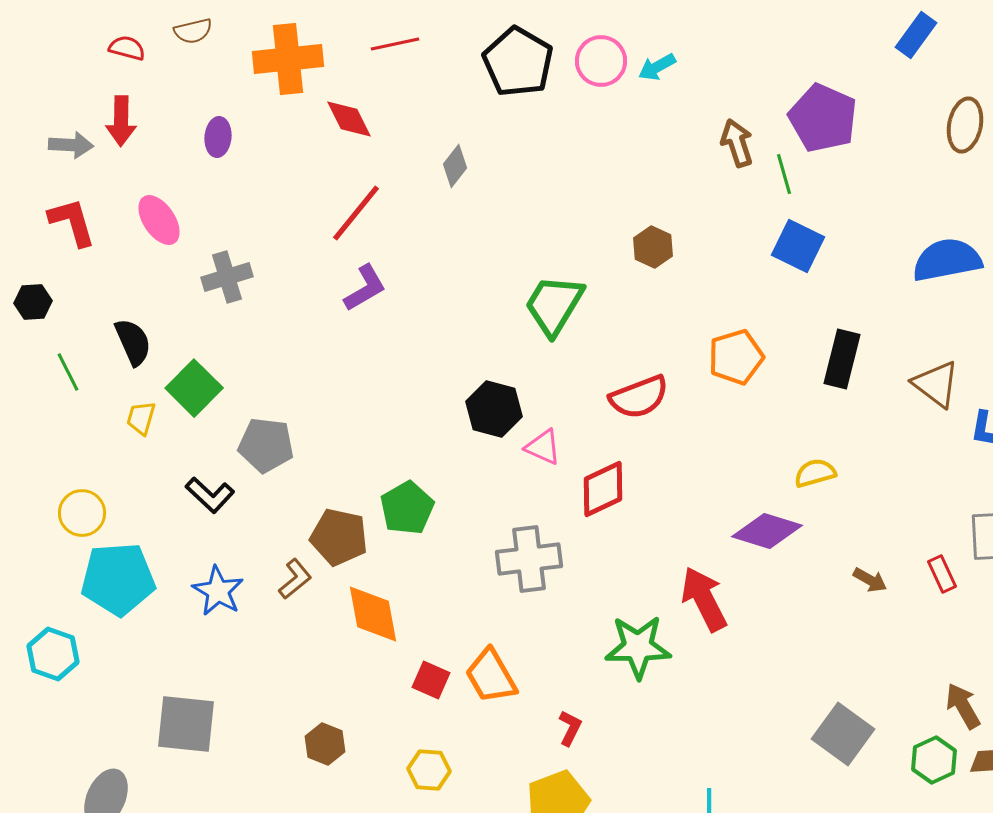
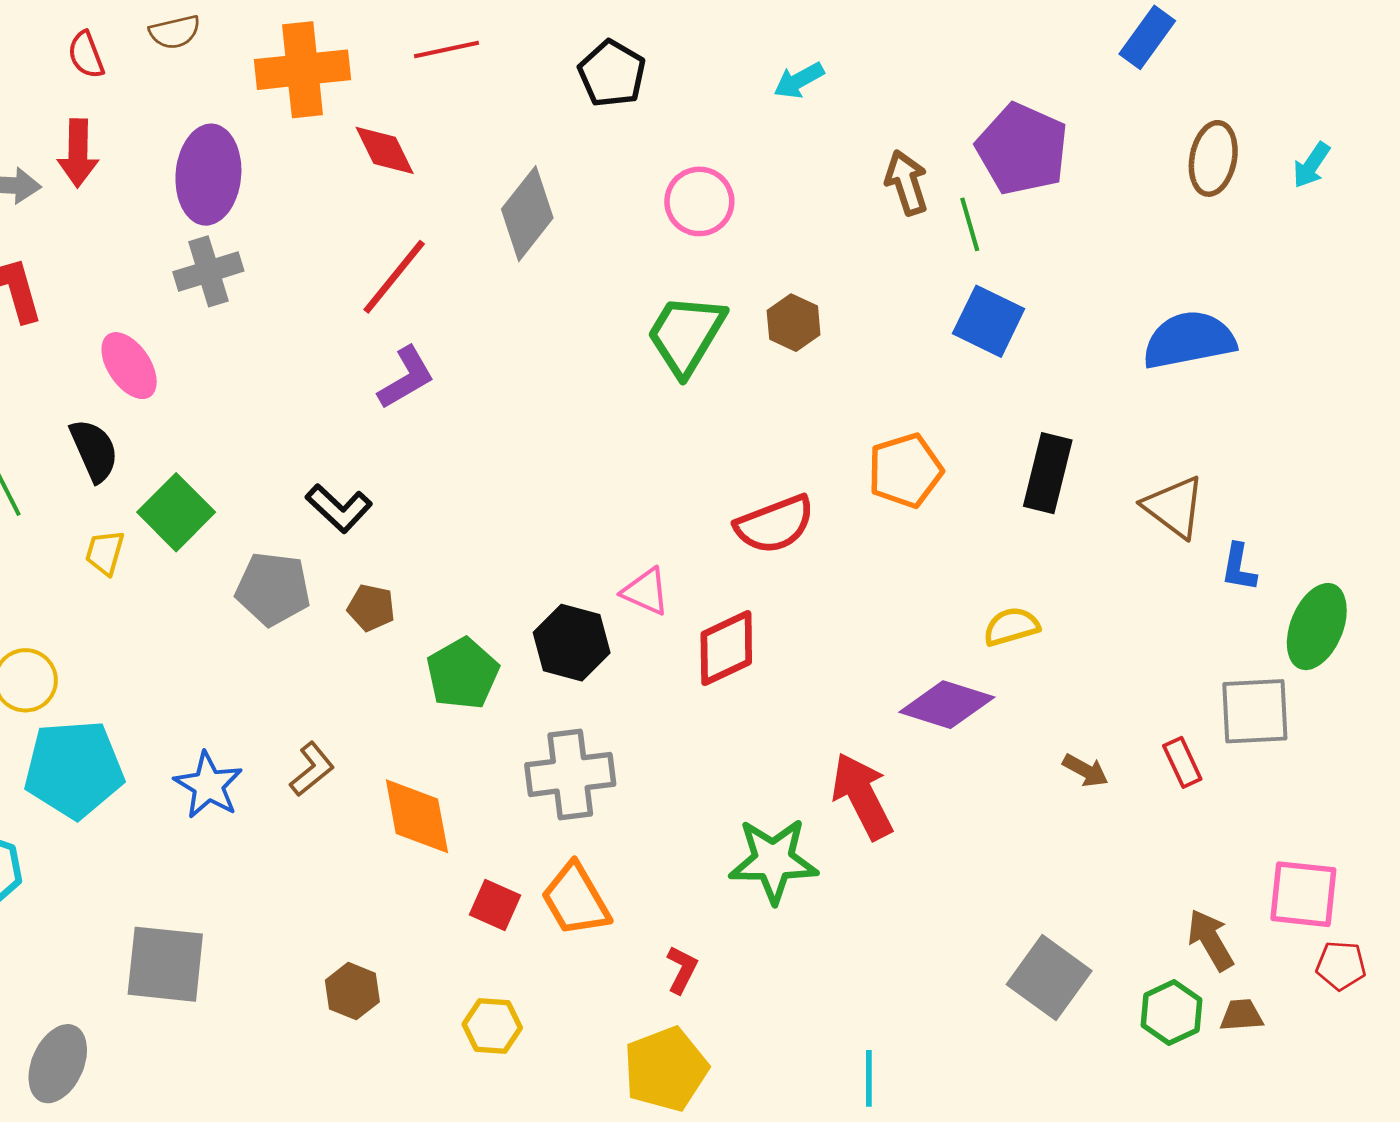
red semicircle: (127, 48) -> (86, 55), turned -126
pink circle: (601, 61) -> (699, 201), moved
black pentagon: (518, 62) -> (612, 74), size x0.7
purple ellipse: (218, 137) -> (208, 175), size x1.8
gray diamond: (455, 166) -> (527, 214), size x1.6
pink ellipse: (159, 220) -> (129, 366), moved
gray cross: (227, 277) -> (208, 271), moved
green trapezoid: (554, 305) -> (686, 335), moved
black hexagon: (494, 409) -> (572, 643), moved
black L-shape: (210, 495) -> (339, 508), moved
brown pentagon: (339, 537) -> (371, 608), moved, size x0.6
gray cross: (529, 559) -> (570, 774), moved

